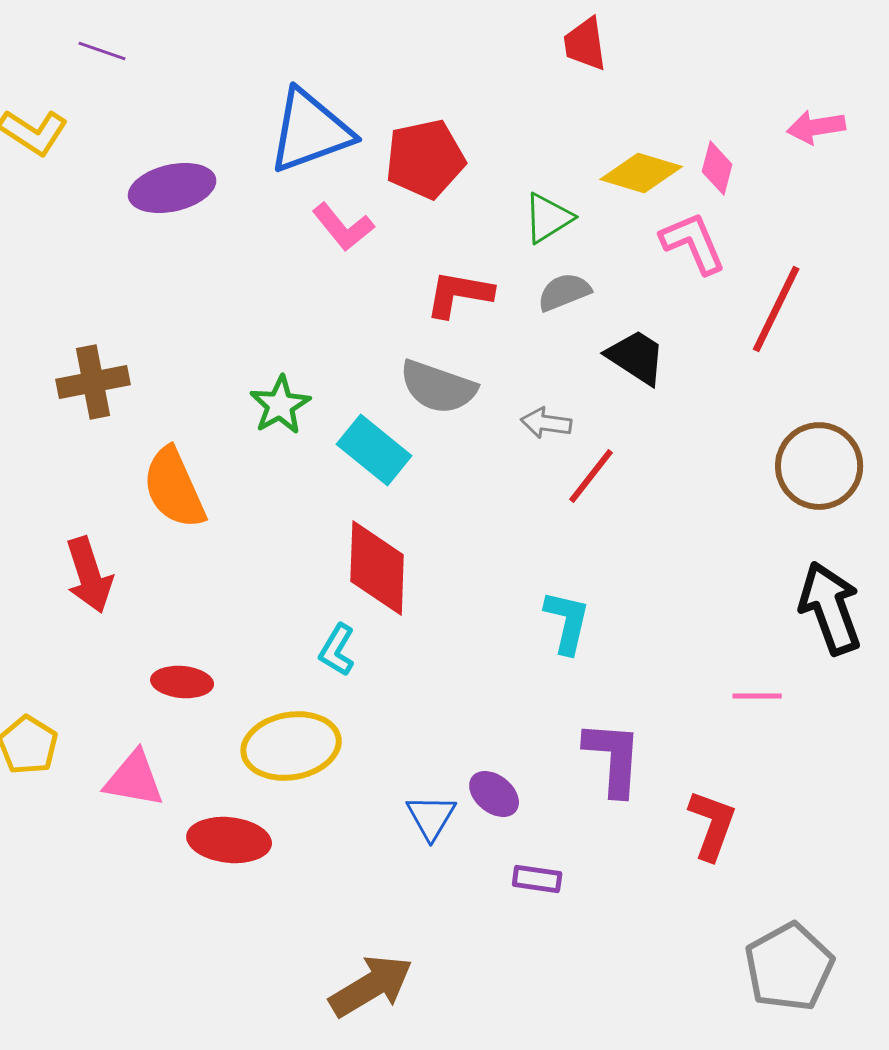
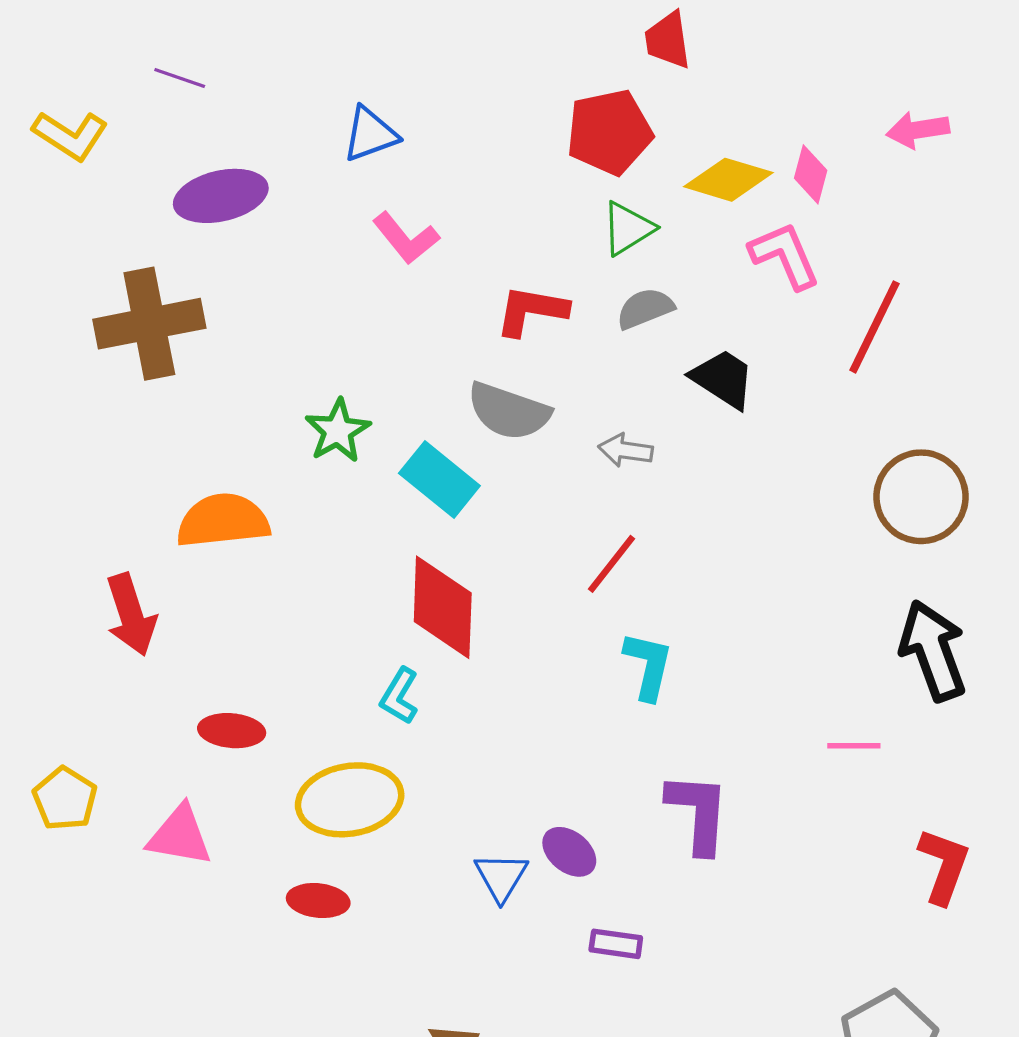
purple line: (102, 51) -> (180, 78), moved
blue triangle: (310, 131) -> (370, 134), size x0.6
red pentagon: (425, 159) -> (609, 132), moved
brown cross: (93, 382) -> (149, 324), moved, size x1.4
red line: (591, 476) -> (611, 564), moved
orange semicircle: (174, 488) -> (223, 521), turned 108
red L-shape: (712, 825) -> (944, 866), moved
red ellipse: (229, 840) -> (318, 901), moved, size x0.7

